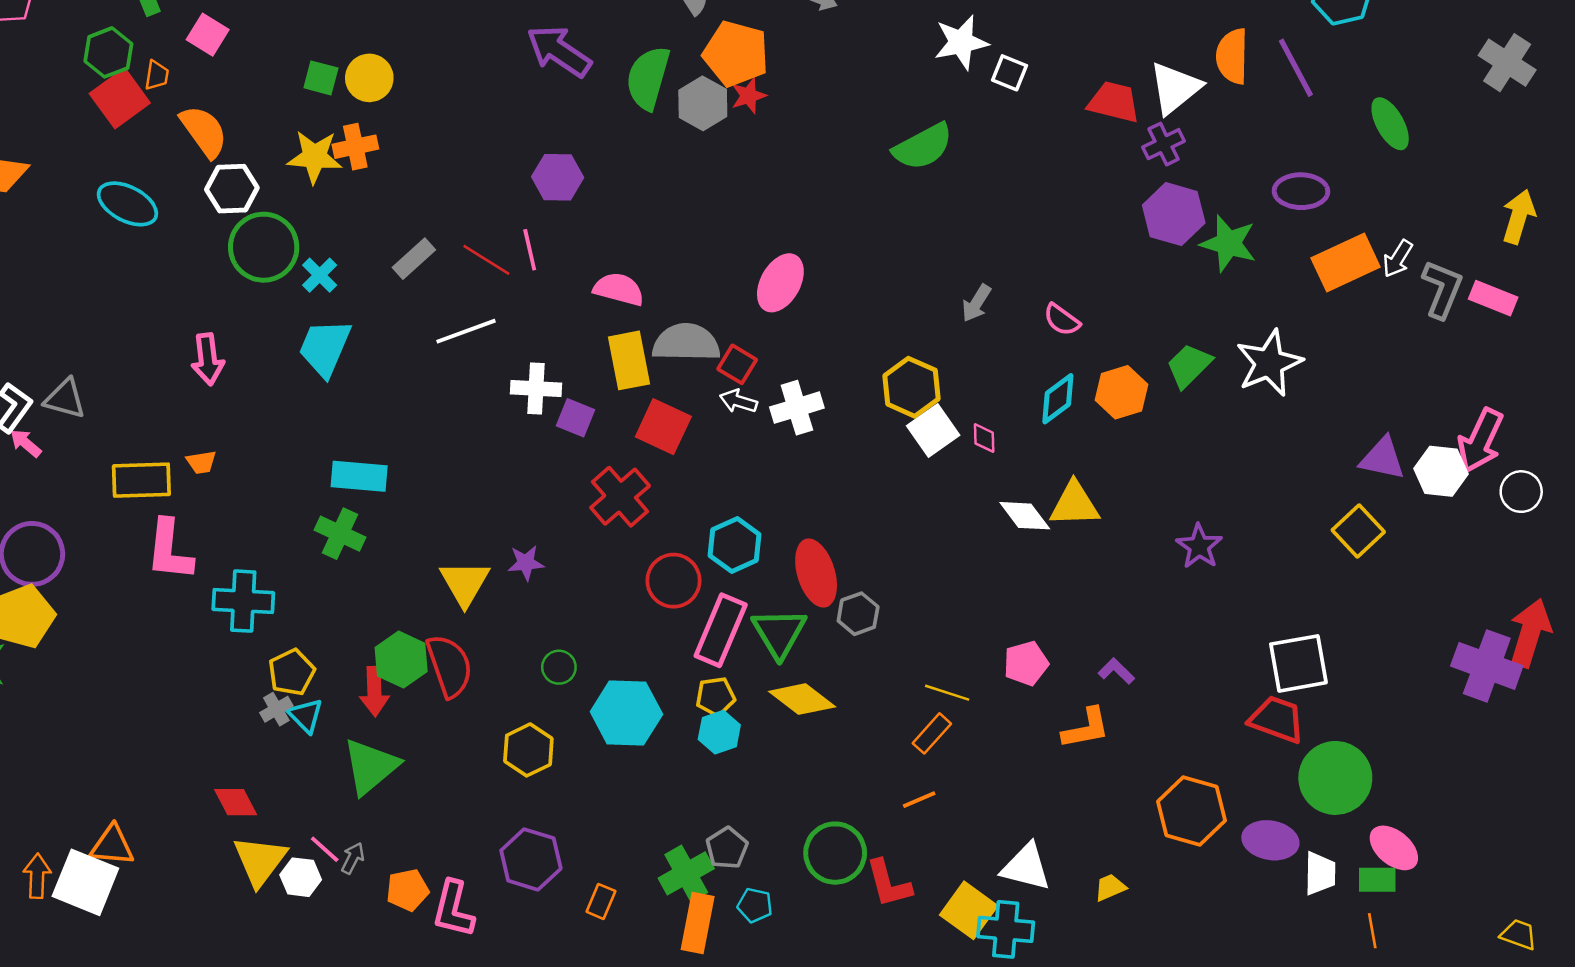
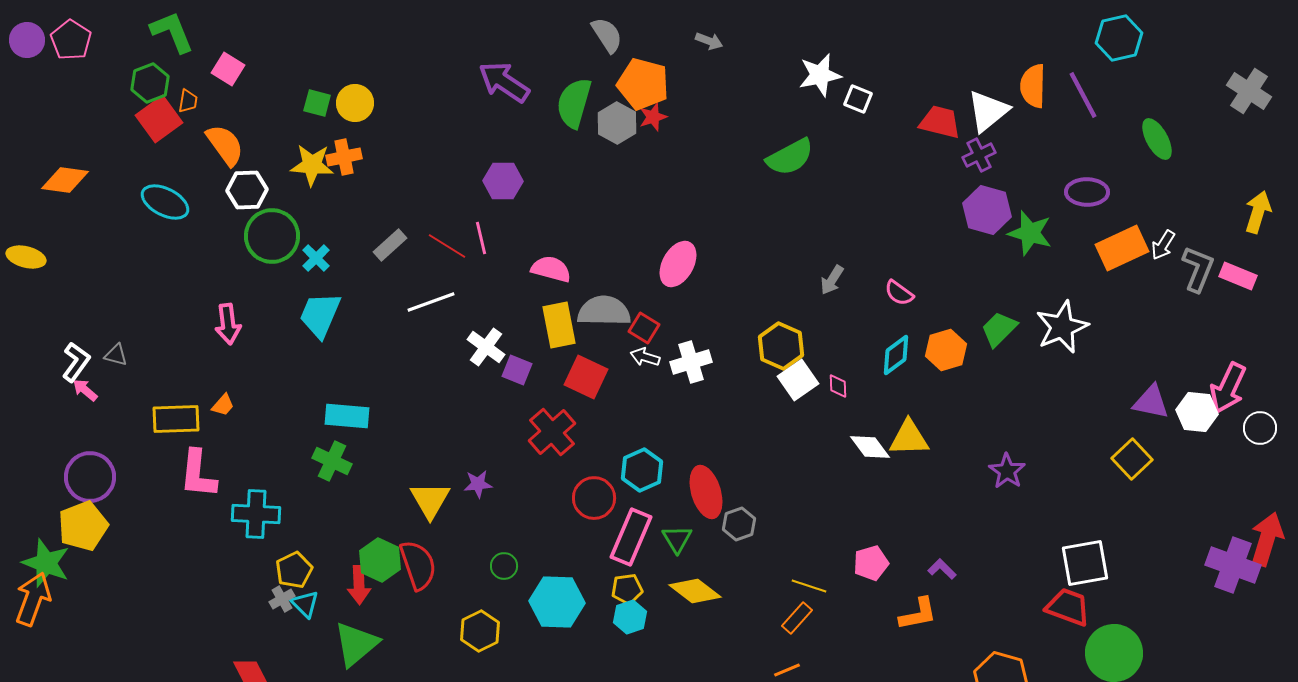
white cross: (536, 388) -> (486, 347), turned 33
gray triangle: (65, 399) -> (116, 355), size x0.7
orange trapezoid: (201, 462) -> (223, 405), turned -40
green triangle: (779, 633) -> (677, 539), size x0.7

